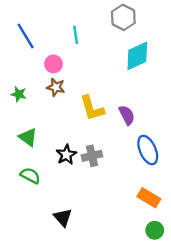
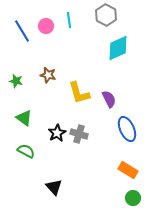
cyan line: (76, 35) -> (69, 20), moved
pink circle: (54, 64) -> (46, 26), moved
gray cross: (92, 156) -> (79, 134), turned 30

